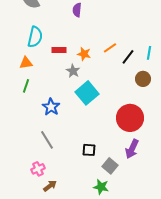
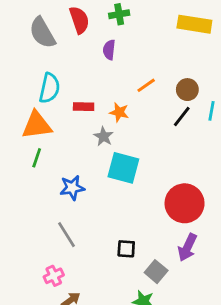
orange line: (110, 48) -> (146, 85), moved
orange triangle: (26, 63) -> (37, 125), size x1.6
brown circle: (143, 79) -> (187, 90), moved
cyan square: (87, 93) -> (123, 168), turned -35
blue star: (51, 107) -> (72, 188), turned 30

